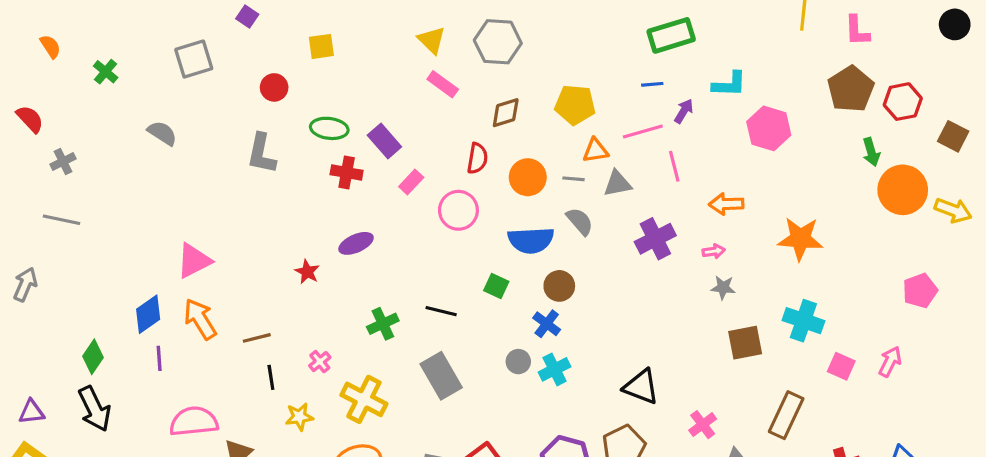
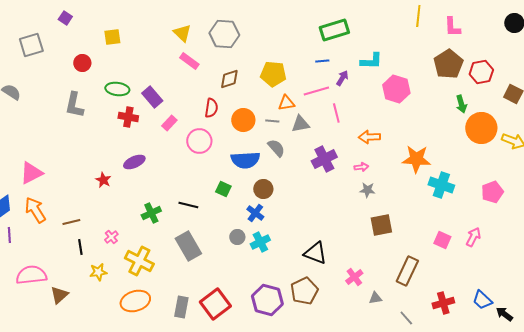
cyan cross: (803, 321) -> (441, 185), moved

